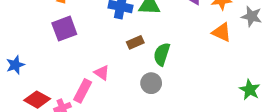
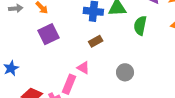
brown rectangle: (135, 42) -> (96, 41), moved
green semicircle: (162, 54) -> (140, 25), moved

